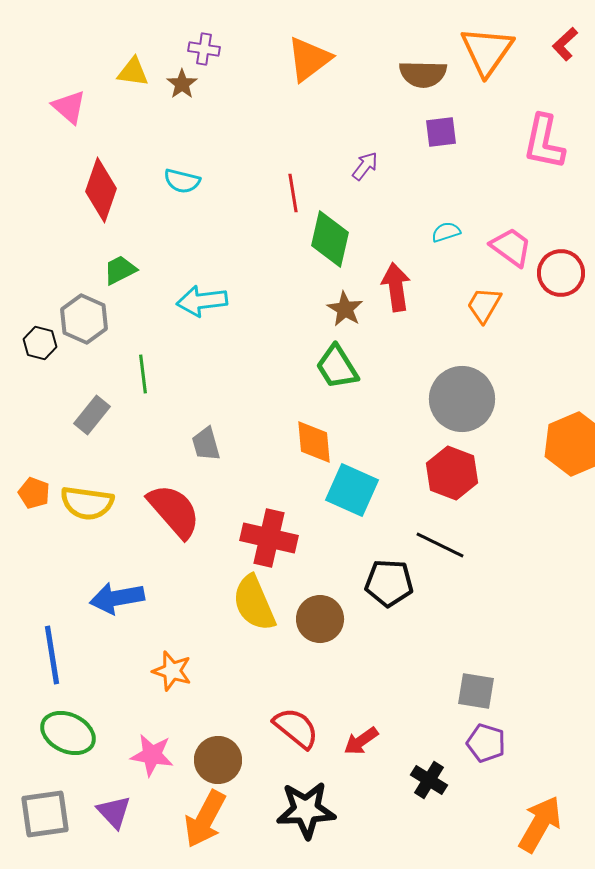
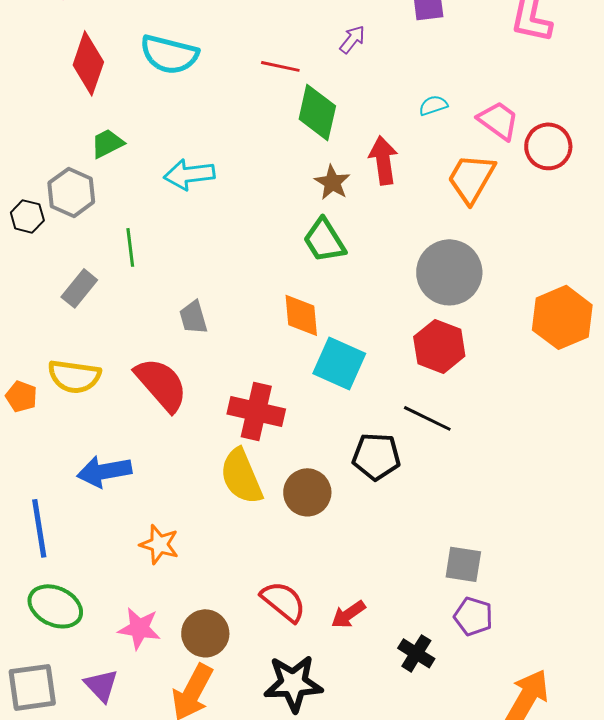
cyan semicircle: (182, 181) -> (169, 54), size x1.6
red line: (293, 193) -> (280, 66), turned -69
orange trapezoid: (484, 305) -> (471, 178), size x1.4
orange pentagon: (34, 493) -> (21, 396), moved

